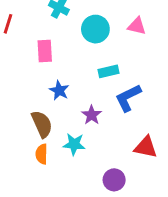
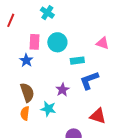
pink triangle: (137, 26) -> (102, 43), moved
cyan circle: (95, 29) -> (57, 42), moved
blue star: (59, 90) -> (26, 60), moved

